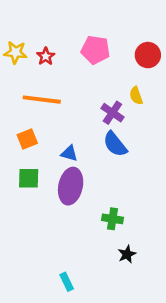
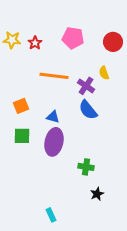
orange line: (42, 100) -> (54, 76), moved

